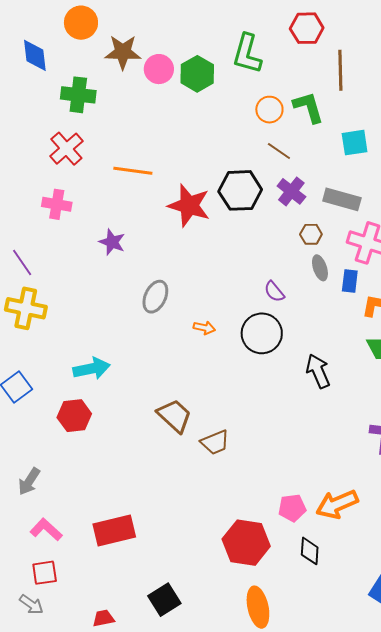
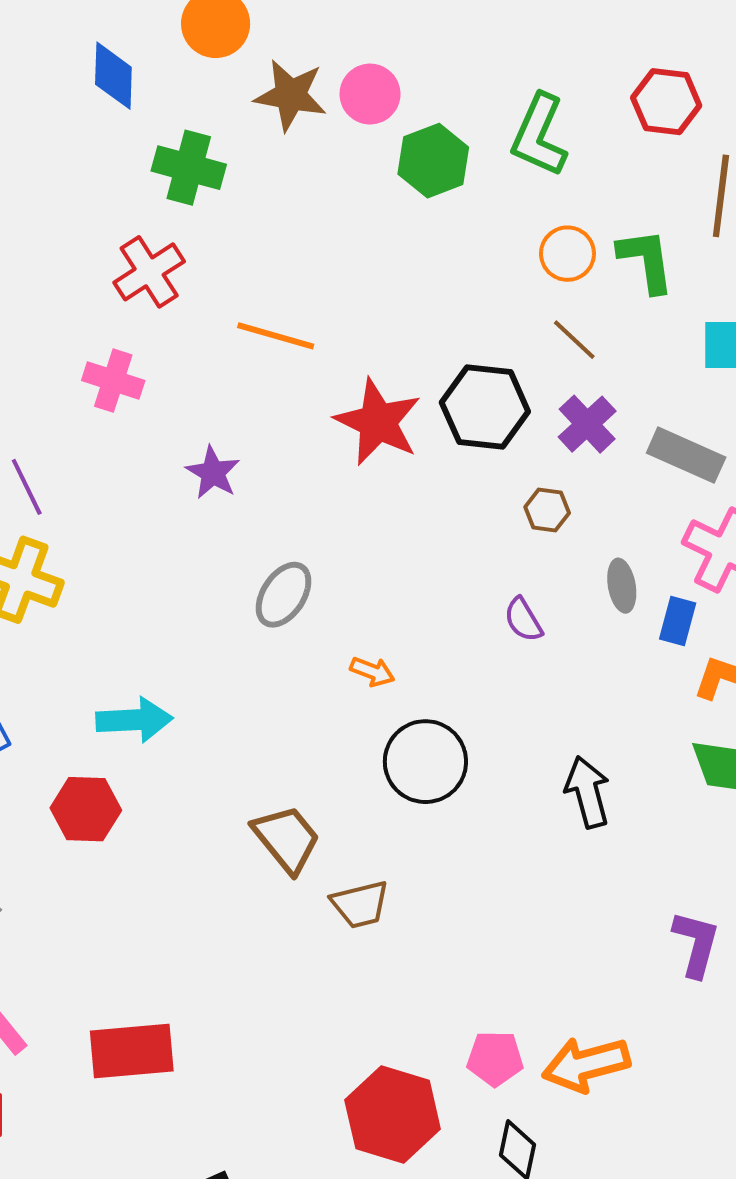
pink circle: (159, 69) -> (370, 94), moved
brown hexagon: (311, 234) -> (547, 510), moved
black circle: (262, 333) -> (425, 762), moved

